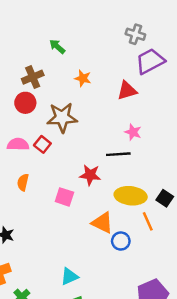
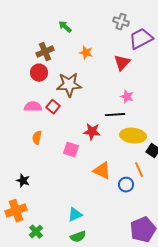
gray cross: (135, 34) -> (121, 22), moved
red triangle: (127, 91) -> (122, 63), turned -30
yellow ellipse: (131, 196) -> (133, 136), moved
blue circle: (121, 241) -> (126, 185), moved

